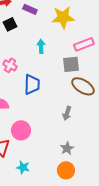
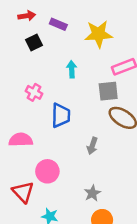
gray arrow: (67, 113) -> (92, 146), moved
gray star: (67, 148) -> (92, 193), moved

